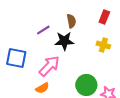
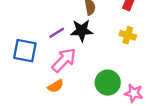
purple line: (43, 30) -> (57, 33), moved

